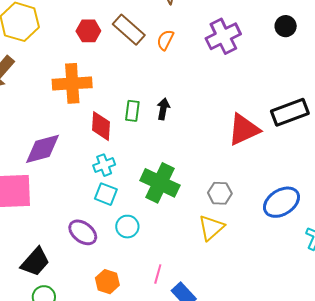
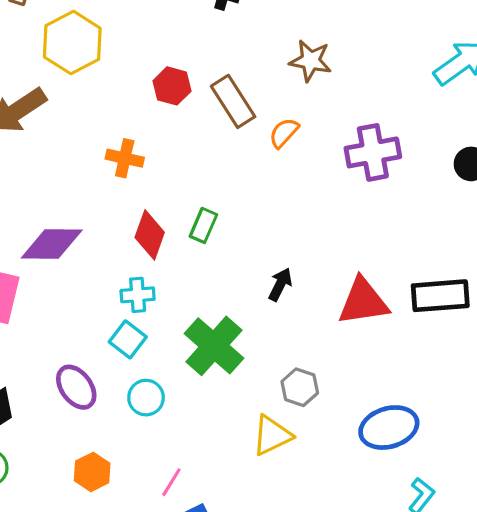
orange cross: (72, 83) -> (125, 158), size x0.6
black arrow: (163, 109) -> (280, 284), moved

